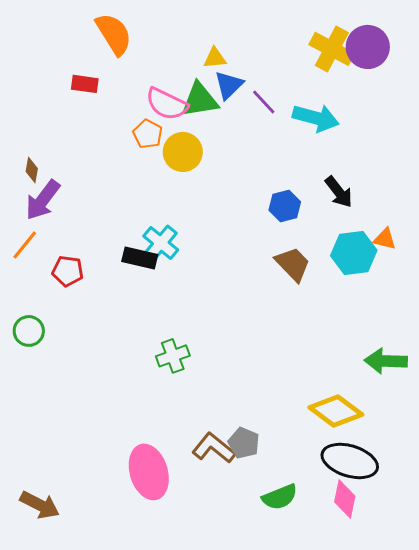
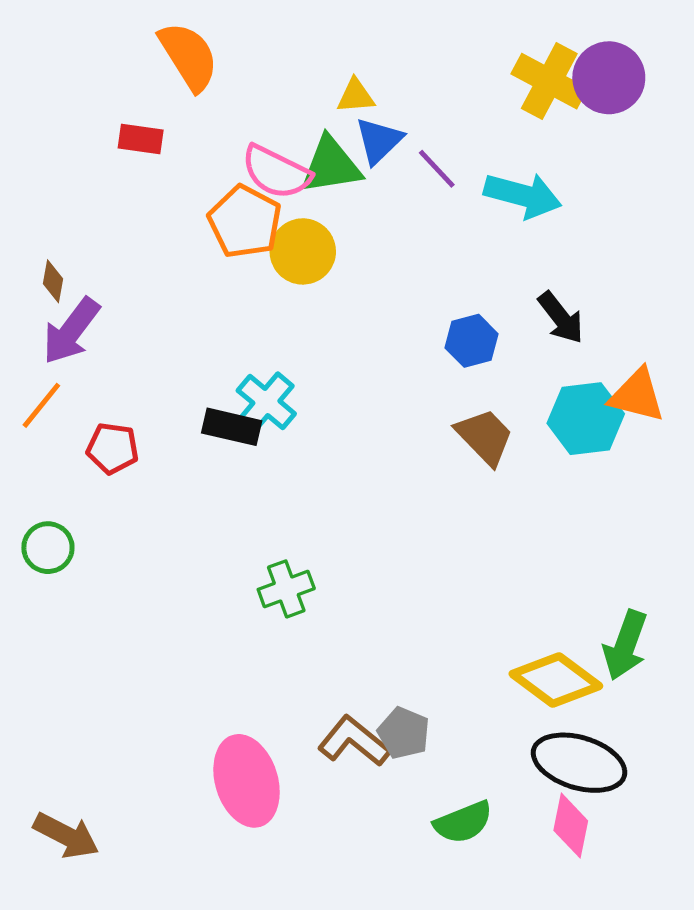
orange pentagon: (148, 134) -> (245, 222), size x1.5
orange triangle: (385, 239) -> (637, 395), size x1.5
green arrow: (386, 361) -> (625, 645), moved, turned -72

